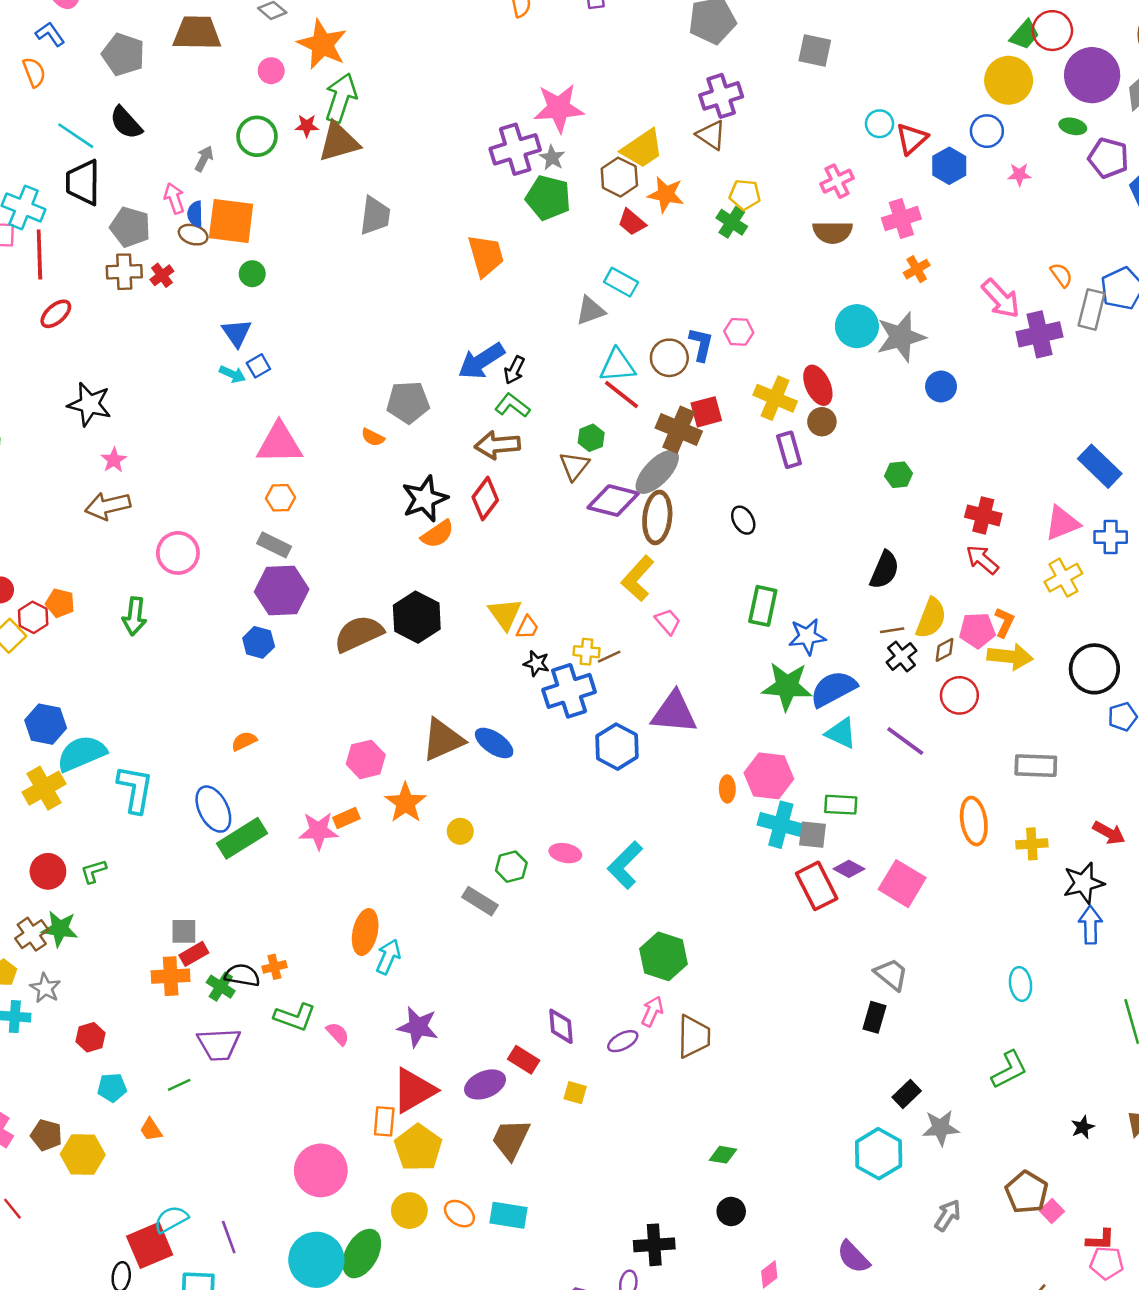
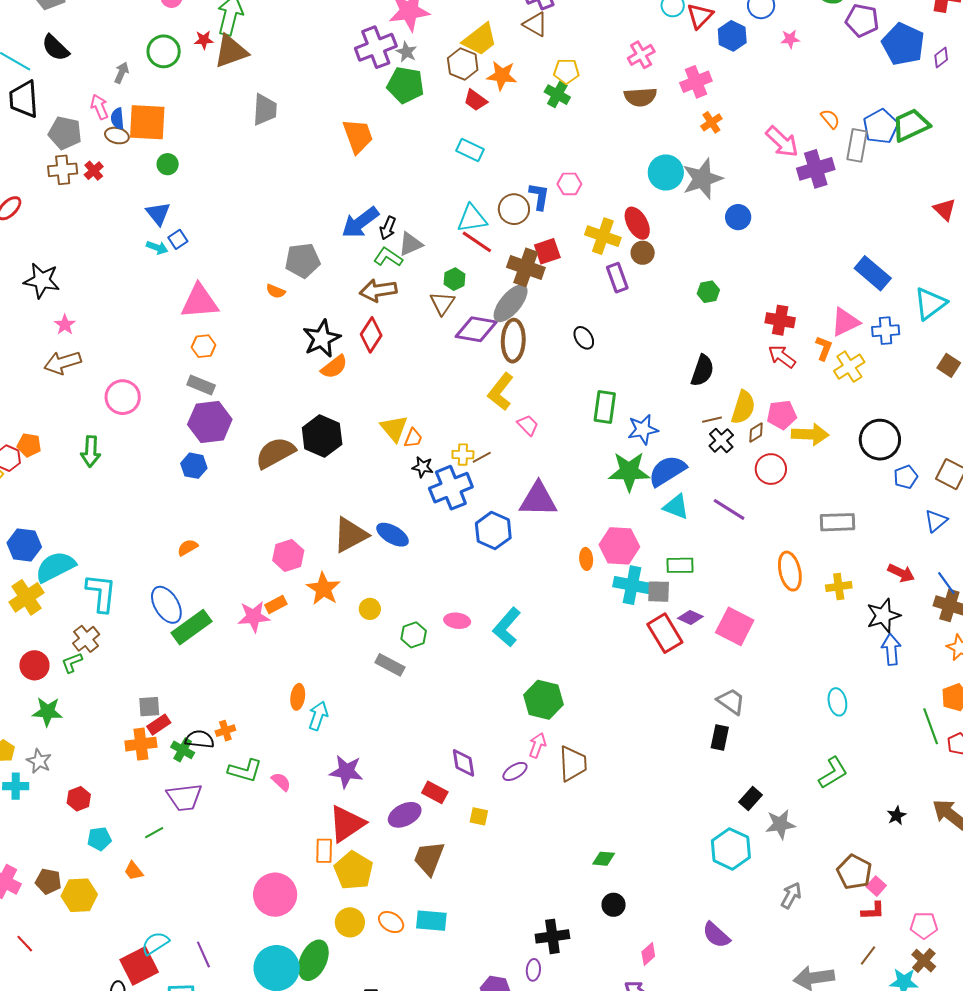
gray triangle: (591, 311) -> (410, 244), moved
orange L-shape: (1004, 622) -> (824, 348), moved
orange ellipse: (365, 932) -> (298, 697), size x0.7
brown cross: (32, 934) -> (86, 639), moved
red L-shape: (1100, 1240) -> (873, 911), moved

